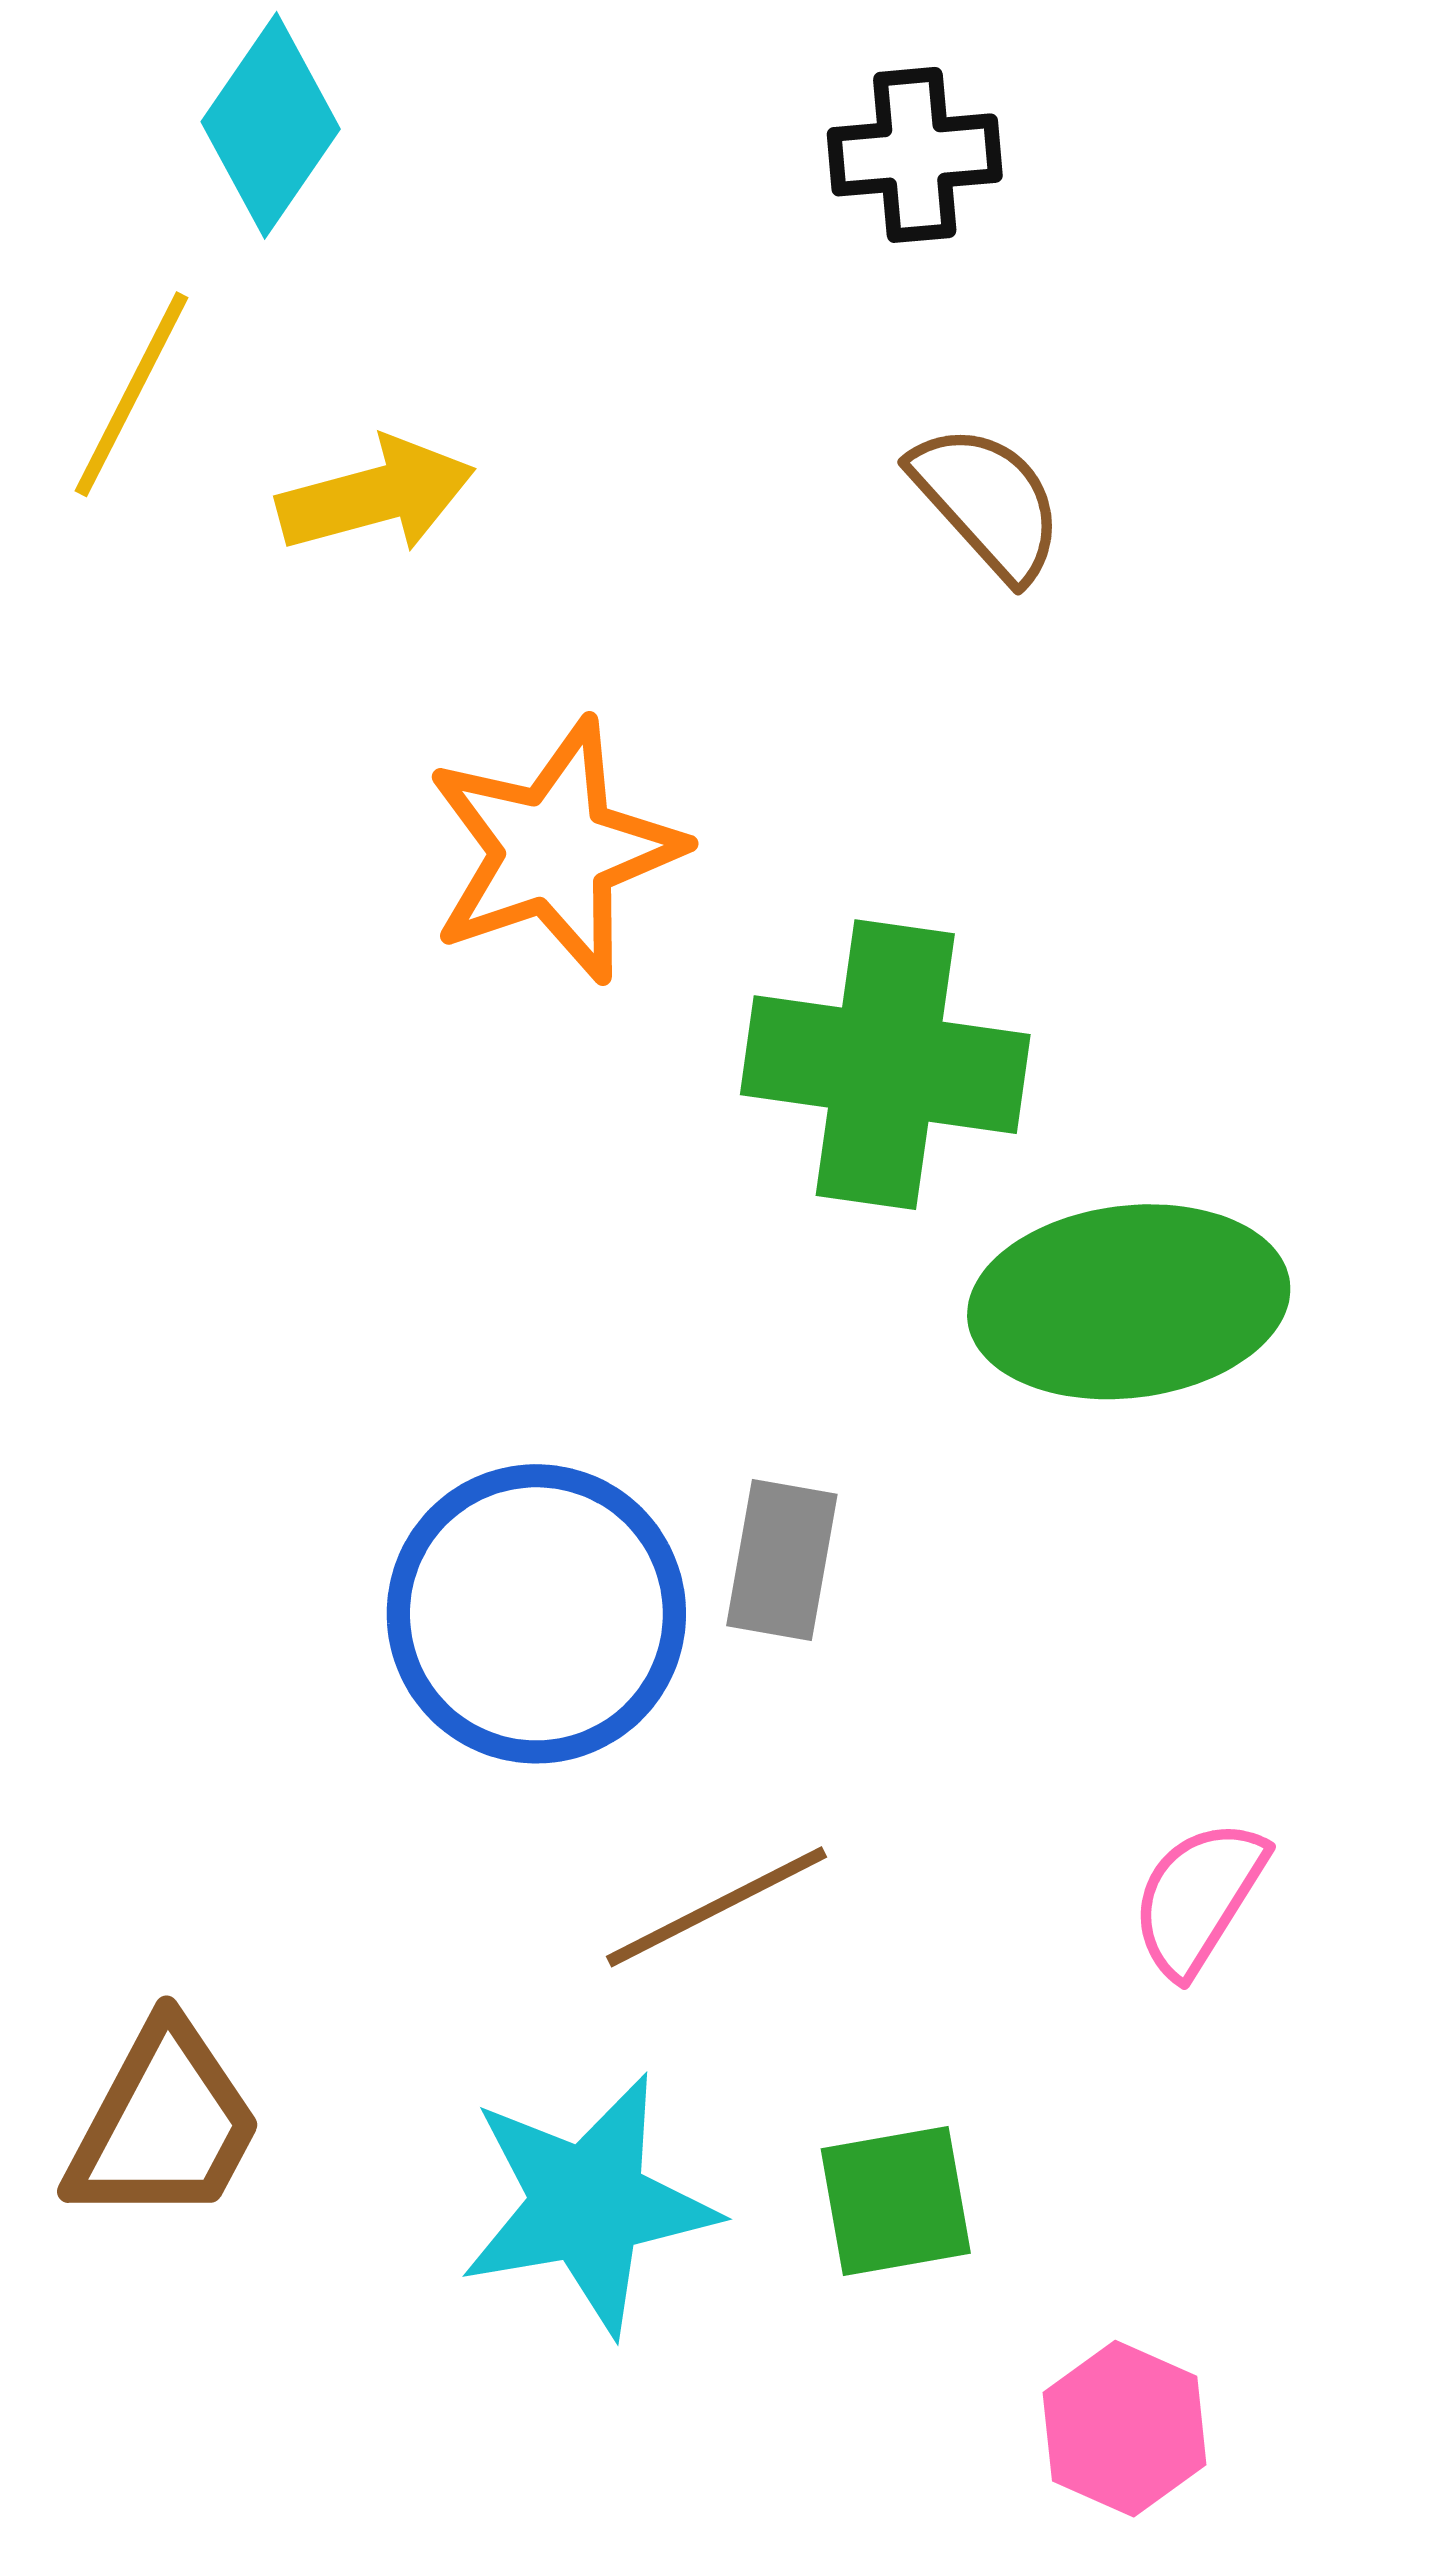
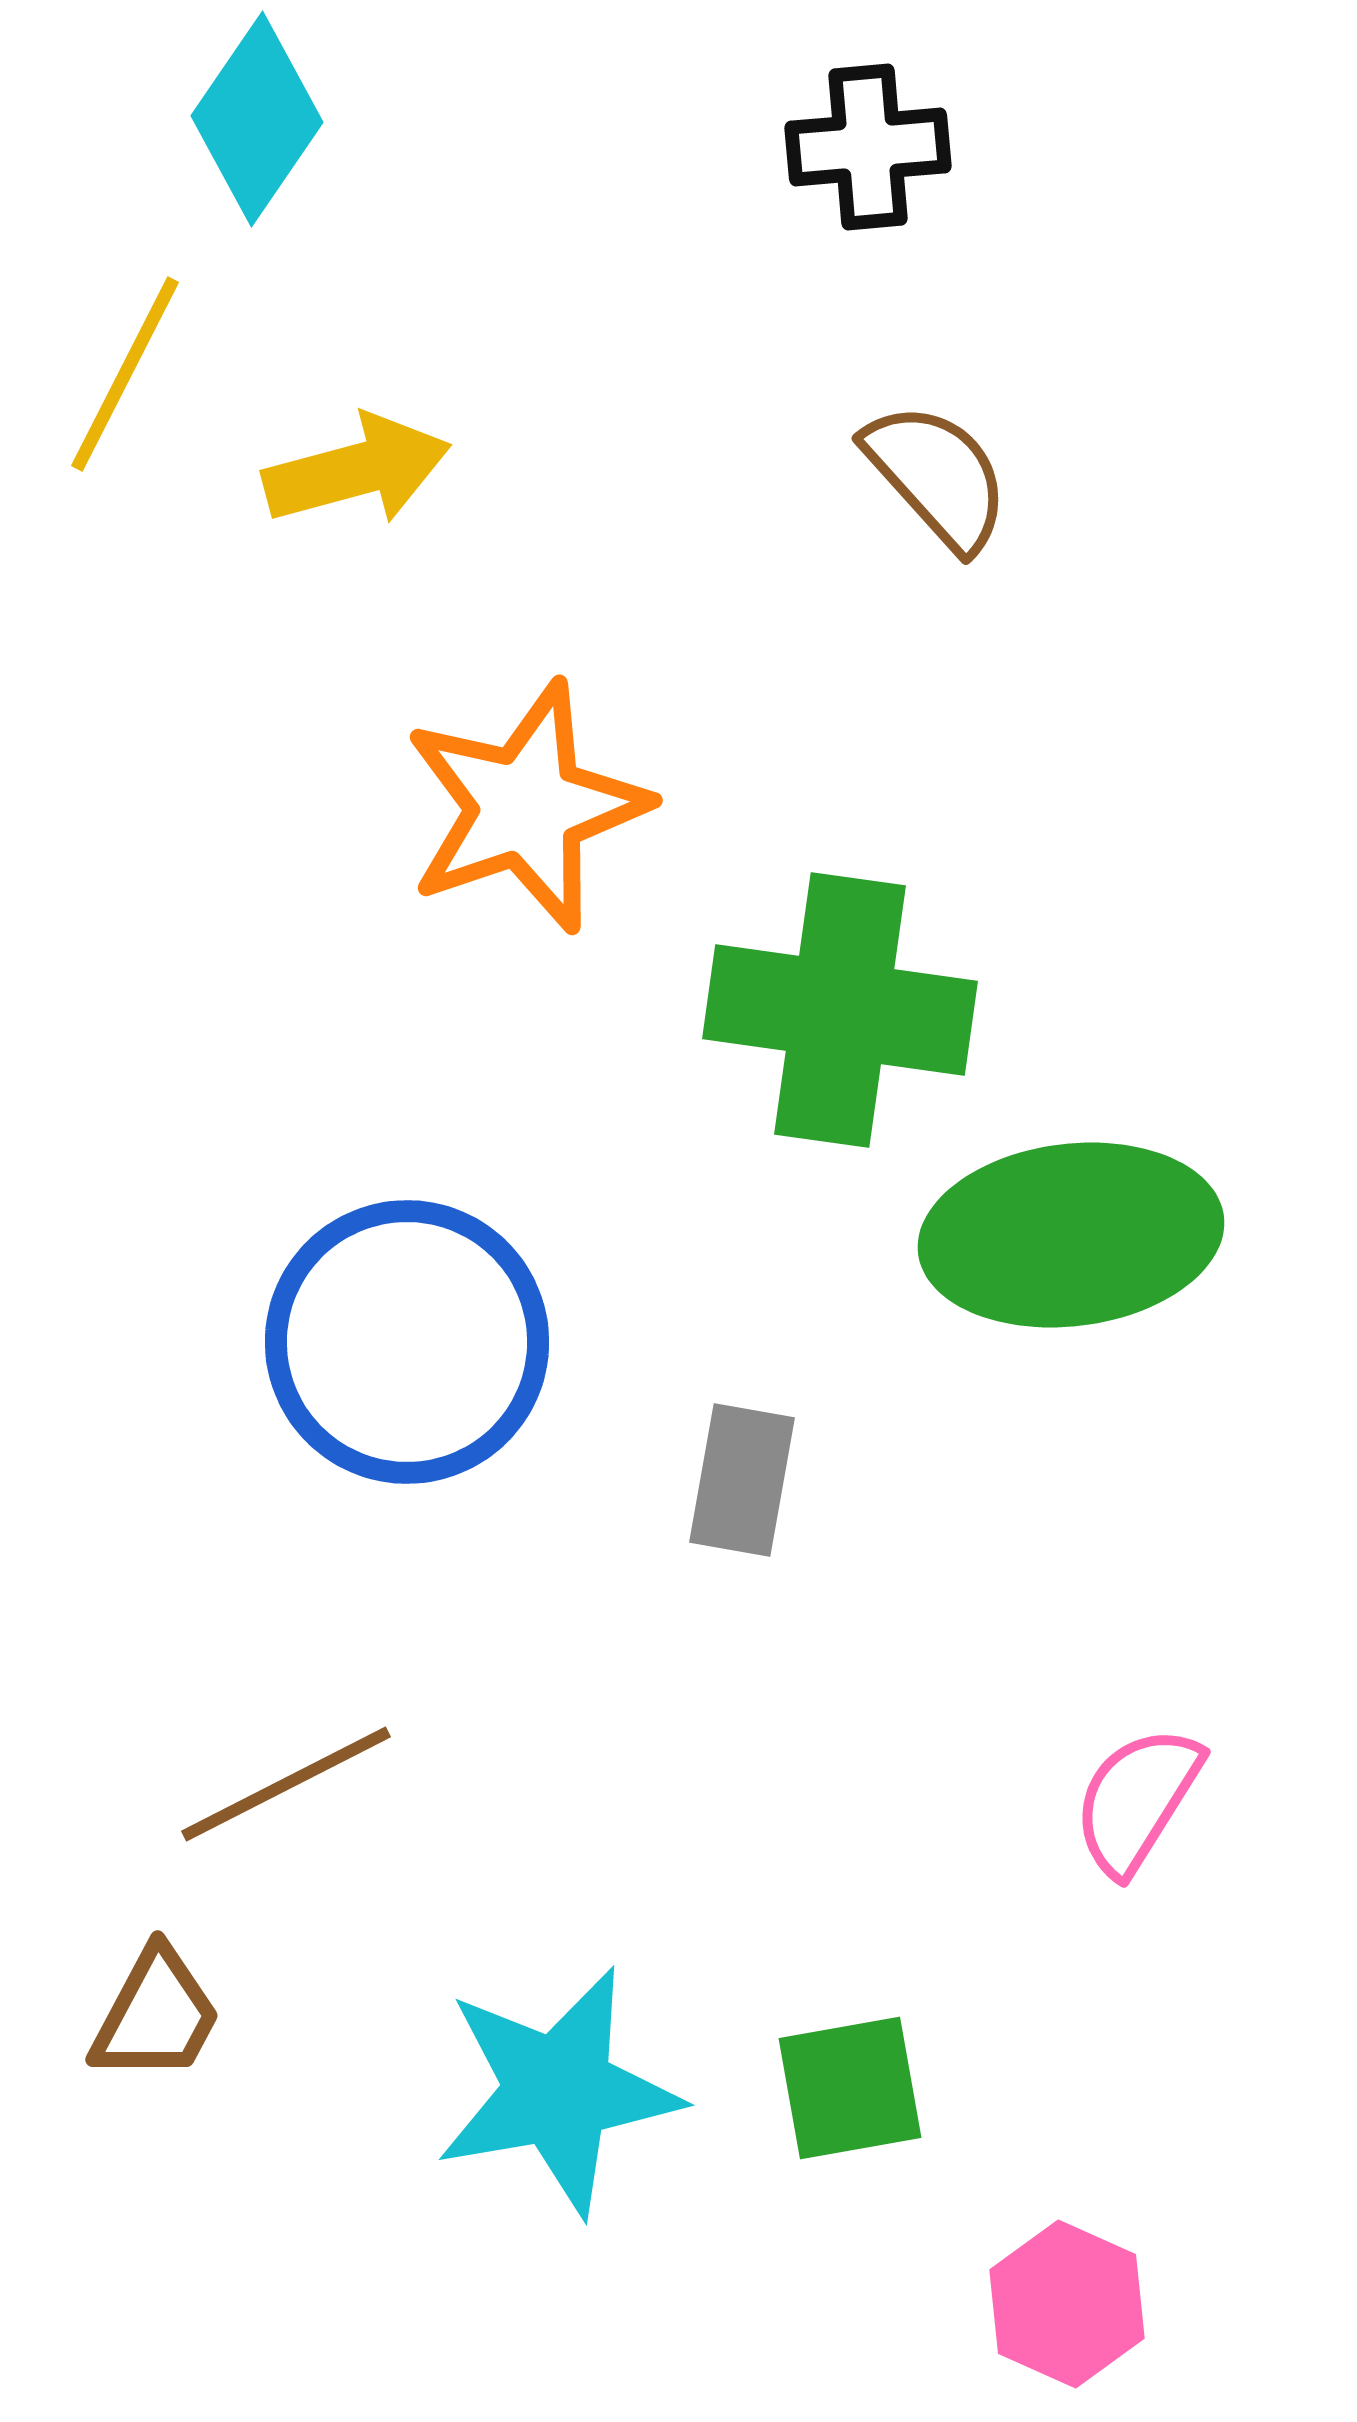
blue circle: (536, 1614) -> (407, 1342), moved
brown line: (717, 1907) -> (286, 1784), moved
brown trapezoid: (164, 2124) -> (156, 2015), size x0.7

